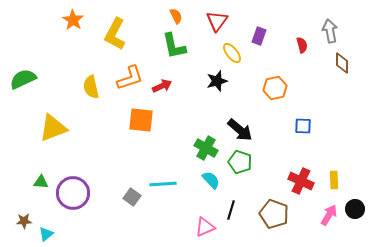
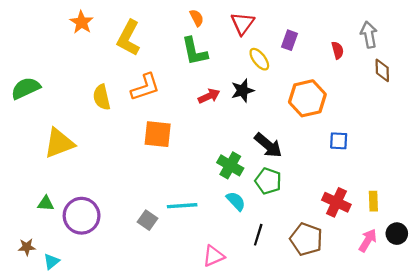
red arrow: (162, 86) -> (209, 96), moved
orange hexagon: (275, 88) -> (307, 98), size x1.4
pink triangle: (205, 227) -> (213, 256), moved

